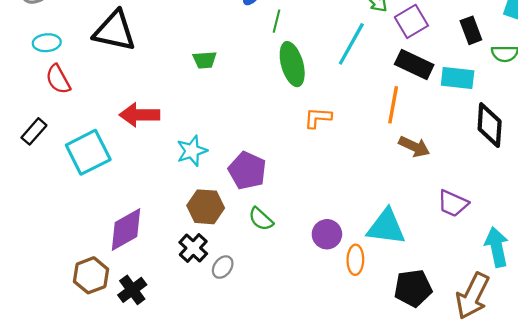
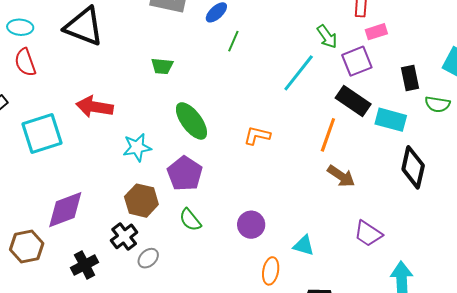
green ellipse: (292, 64) -> (191, 121), moved, turned -30
cyan triangle: (386, 227) -> (304, 245), size x0.6
purple circle: (327, 234) -> (251, 225), moved
black cross: (132, 290) -> (85, 265), moved

